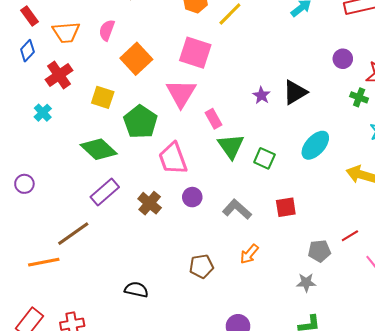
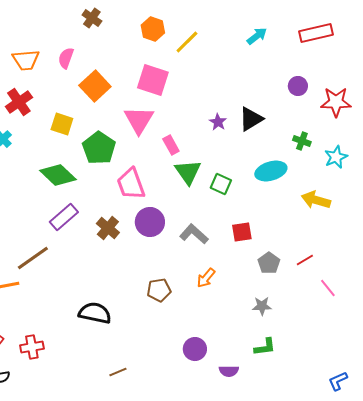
green cross: (359, 97) -> (302, 141), moved
cyan ellipse: (315, 145) -> (271, 171), turned 32
purple circle: (192, 197) -> (150, 222), size x1.5
gray pentagon: (319, 251) -> (269, 263), moved, turned -30
black semicircle: (136, 290) -> (95, 313), size x1.4

